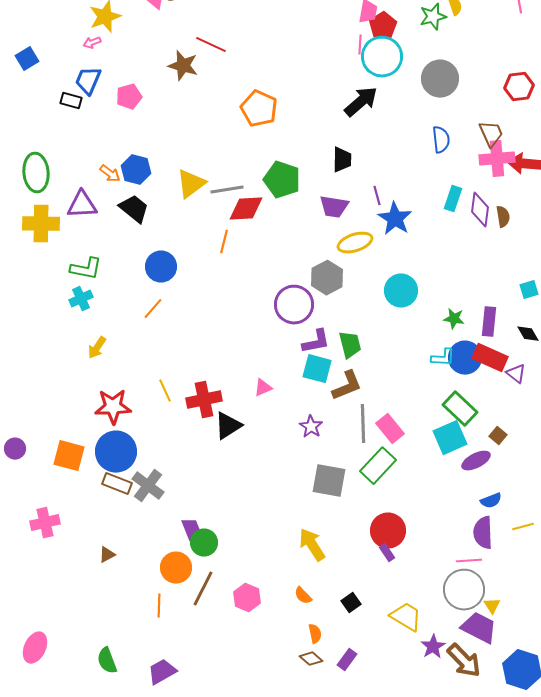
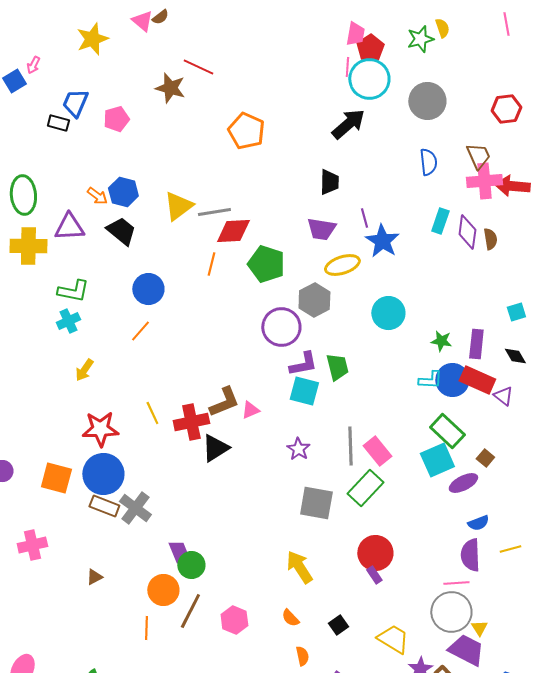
pink arrow: (92, 43) -> (33, 65), moved, turned -42
green pentagon: (282, 180) -> (266, 264), moved
brown L-shape: (347, 386) -> (224, 402), moved

